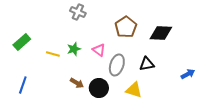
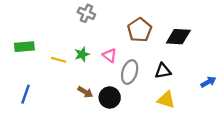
green rectangle: (22, 42) -> (24, 47), turned 36
yellow triangle: (134, 90) -> (166, 100), moved

